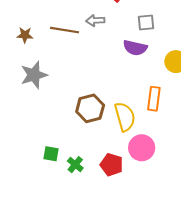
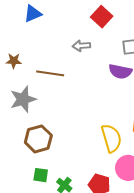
brown line: (65, 30) -> (50, 73), moved
brown hexagon: (90, 108) -> (38, 139), moved

